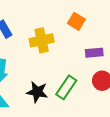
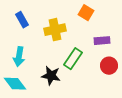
green rectangle: (66, 87) -> (73, 59), moved

